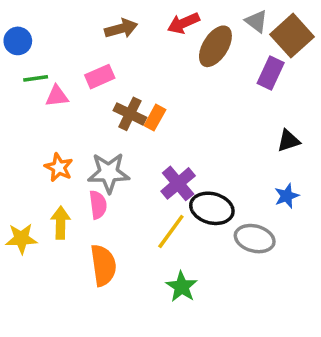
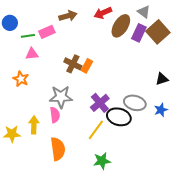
brown square: (292, 36) -> (158, 32), moved
purple rectangle: (271, 73) -> (139, 33), moved
pink rectangle: (100, 77) -> (47, 32), moved
green line: (36, 78) -> (28, 36), moved
orange star: (59, 167) -> (21, 79), moved
gray ellipse: (255, 239) -> (135, 103), moved
green star: (182, 287) -> (102, 161), turned 30

